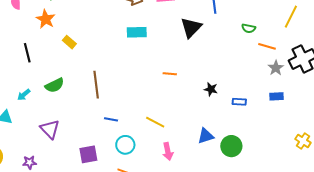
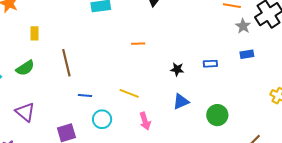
yellow rectangle: (69, 42) -> (35, 33), moved, turned 56
black star: (211, 89) -> (177, 69), moved
green circle: (231, 146) -> (217, 115), moved

